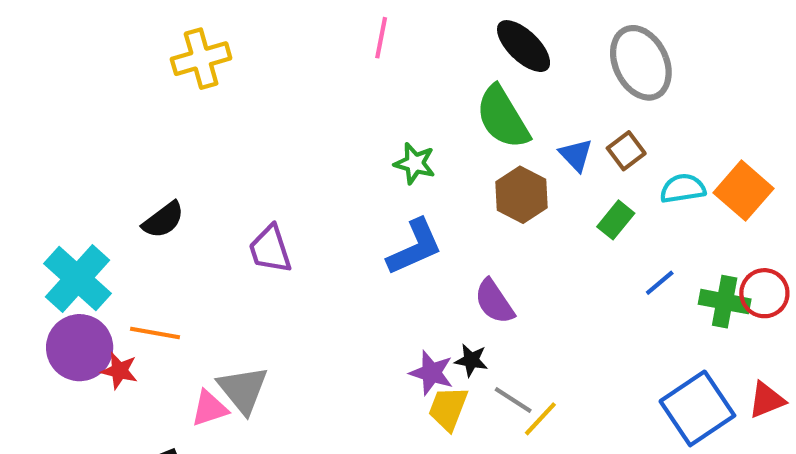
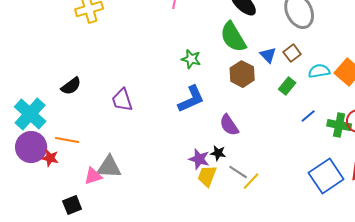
gray triangle: (243, 390) -> (109, 167), turned -48

